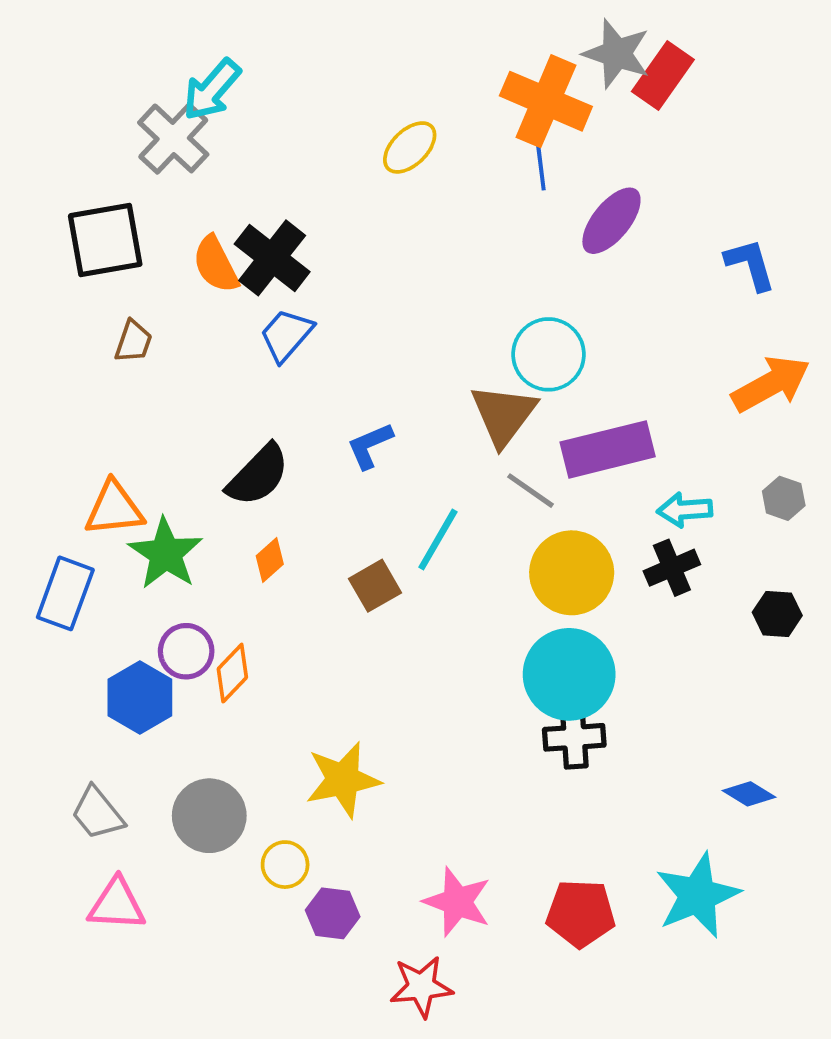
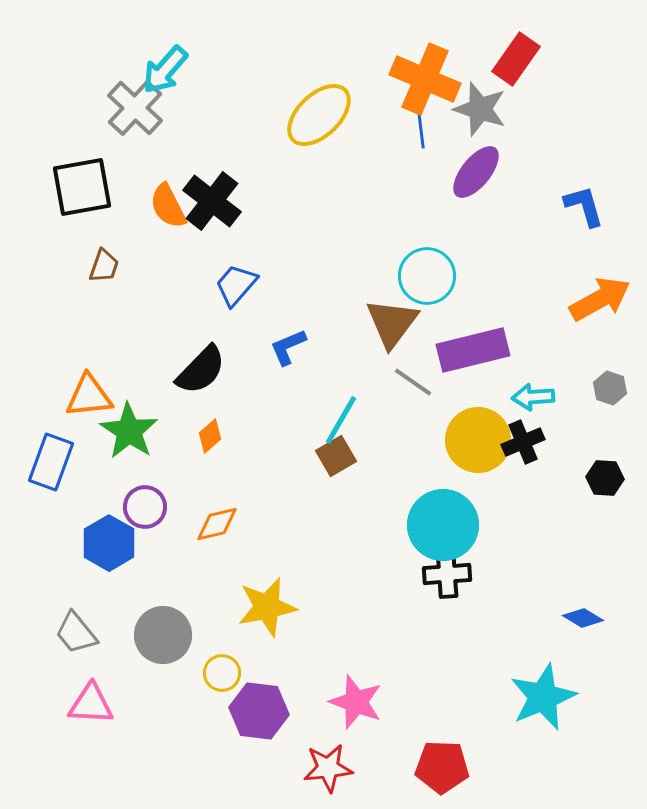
gray star: (617, 54) -> (480, 109), moved
yellow ellipse: (410, 147) -> (319, 115), size x1.5
blue trapezoid: (286, 335) -> (236, 285), moved
yellow circle: (572, 573) -> (478, 440), moved
brown square: (375, 586) -> (336, 456), moved
orange diamond: (232, 673) -> (217, 524), moved, turned 33
purple hexagon: (333, 913) -> (259, 711), size x1.4
red pentagon: (581, 913) -> (442, 767), moved

